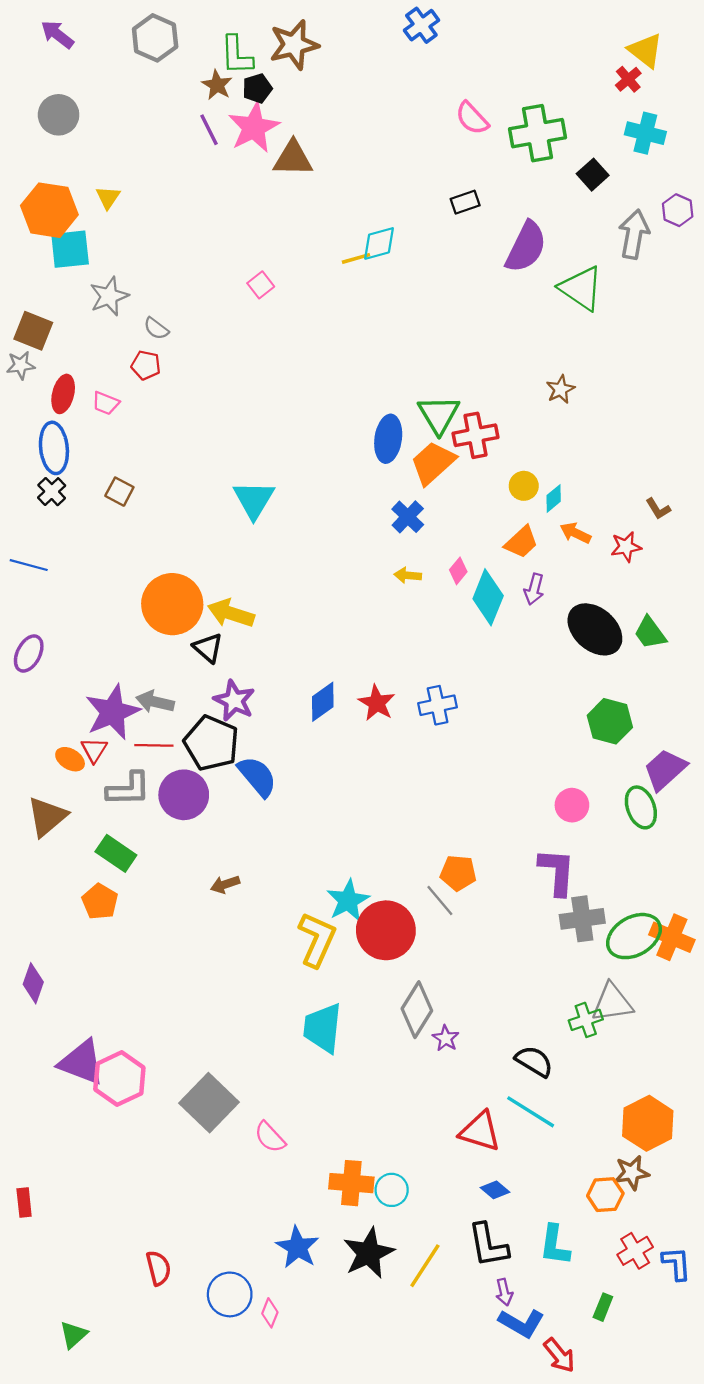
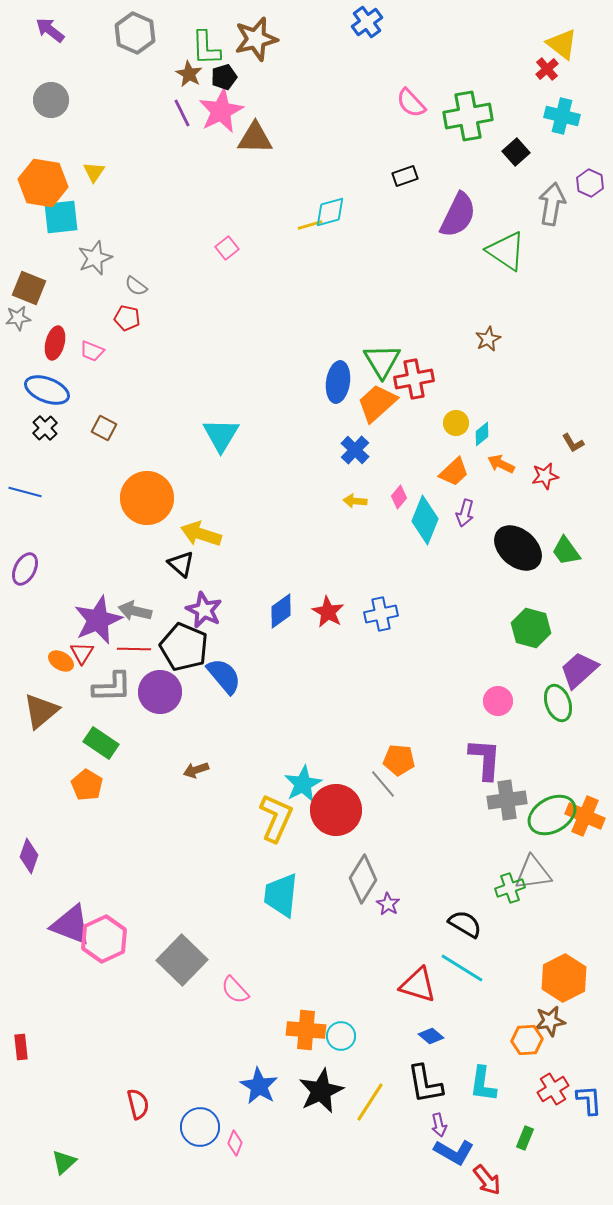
blue ellipse: (54, 448) -> (47, 390), turned -63
orange circle: (172, 604) -> (147, 498), moved

